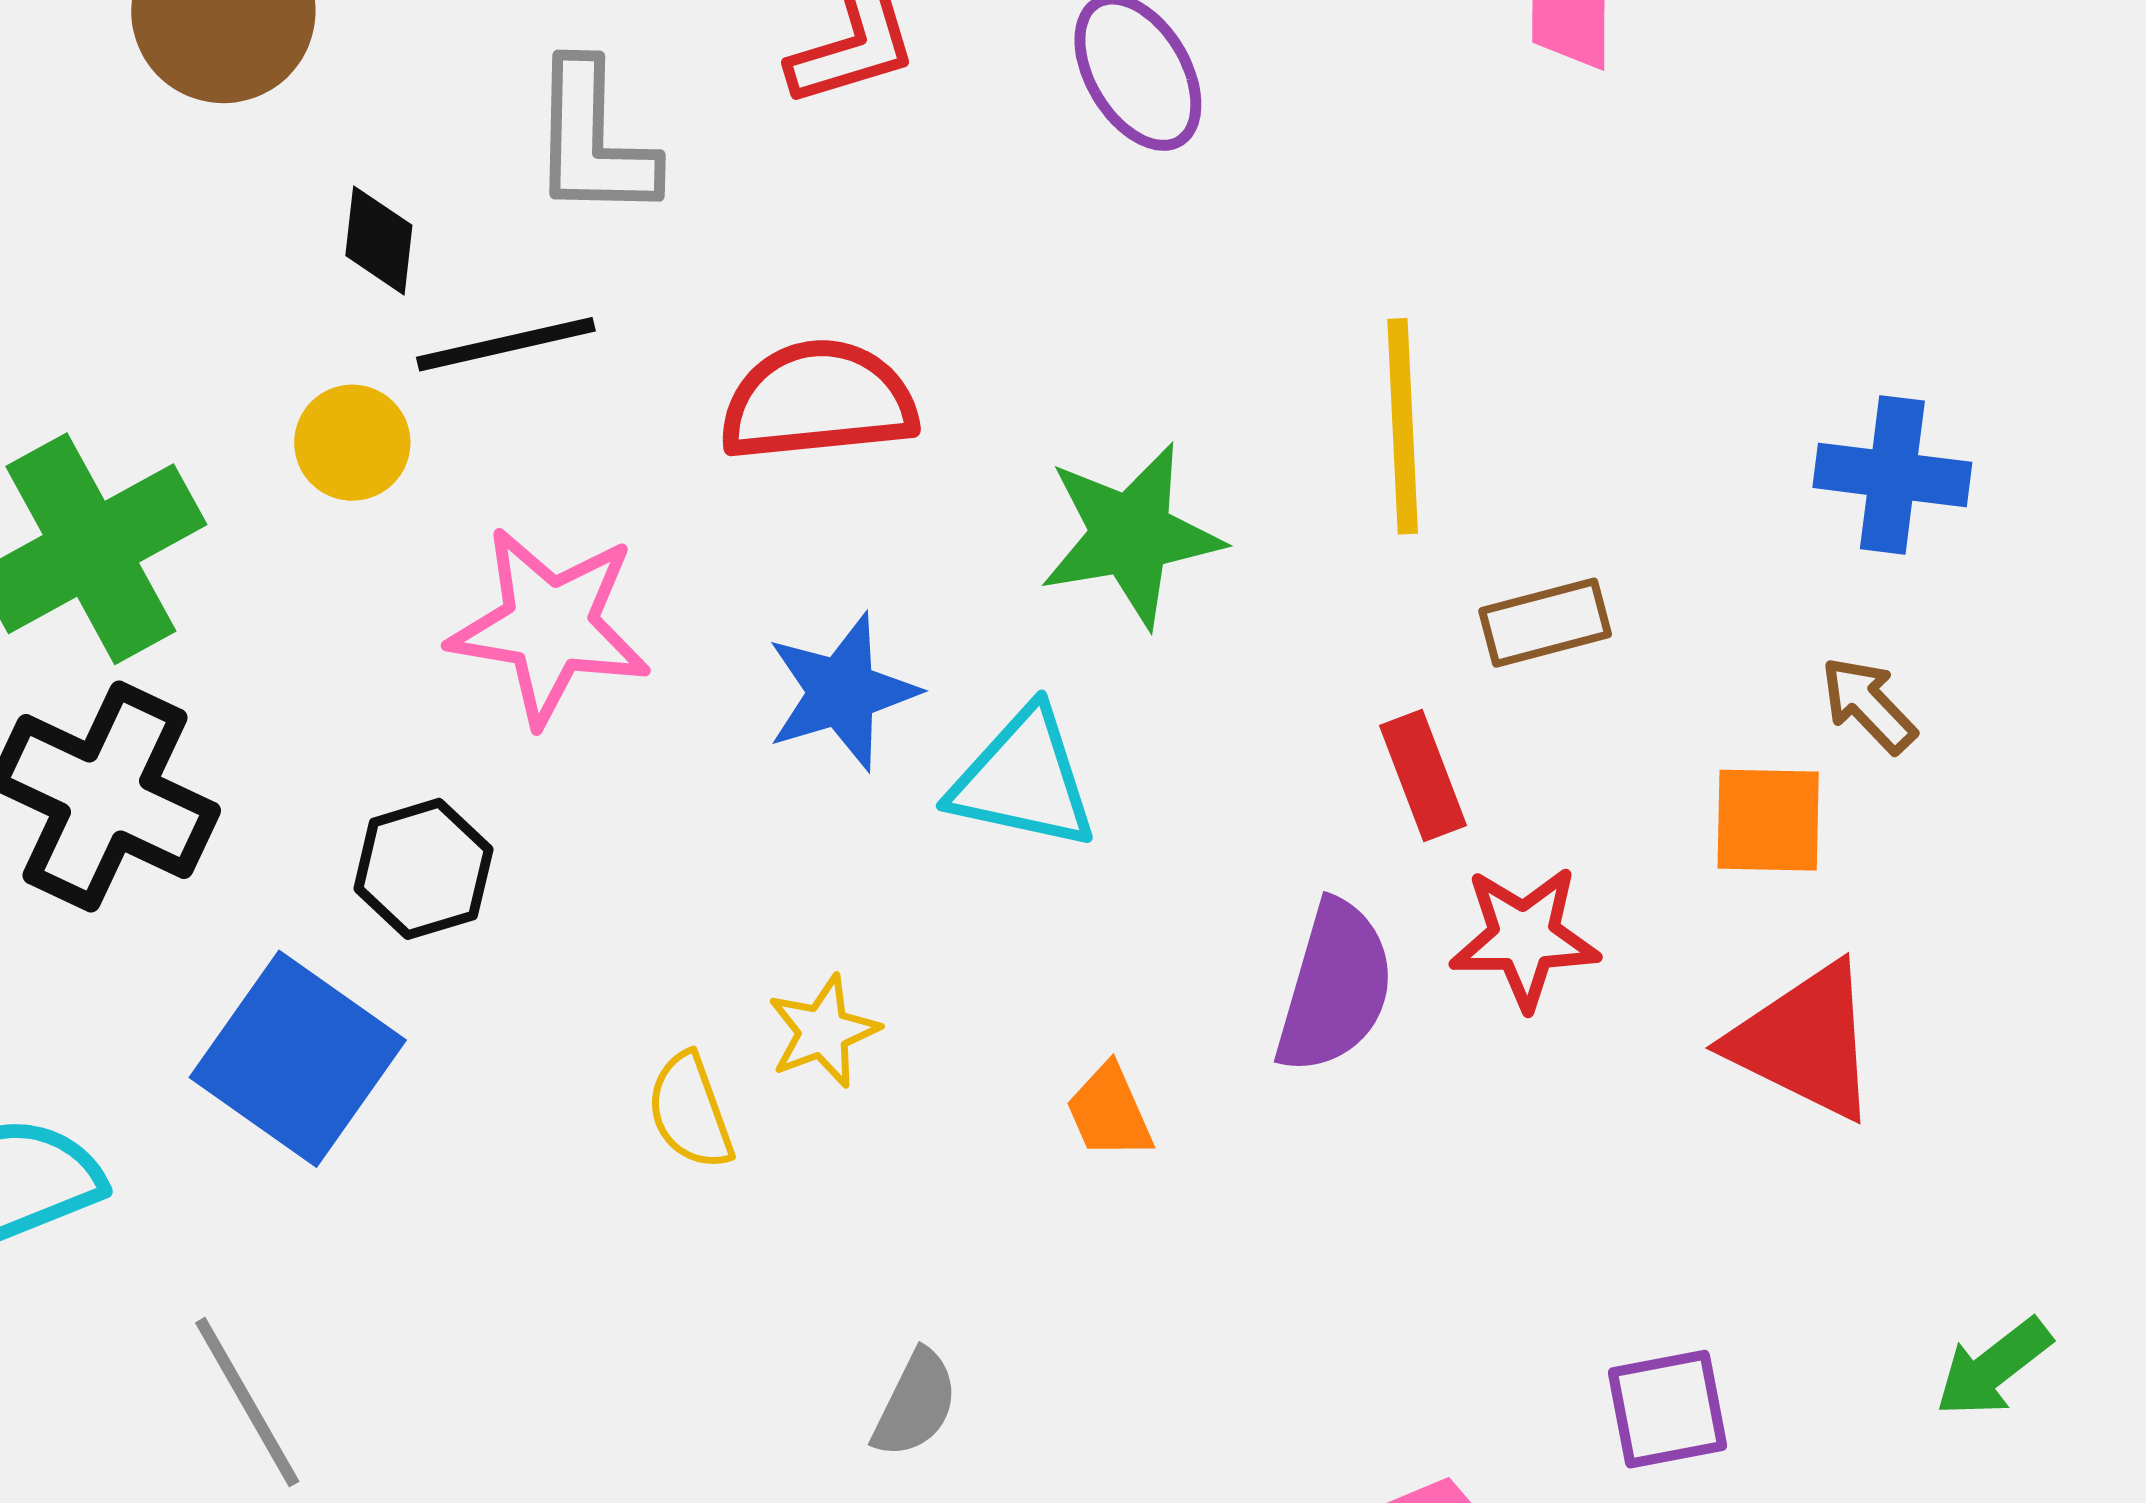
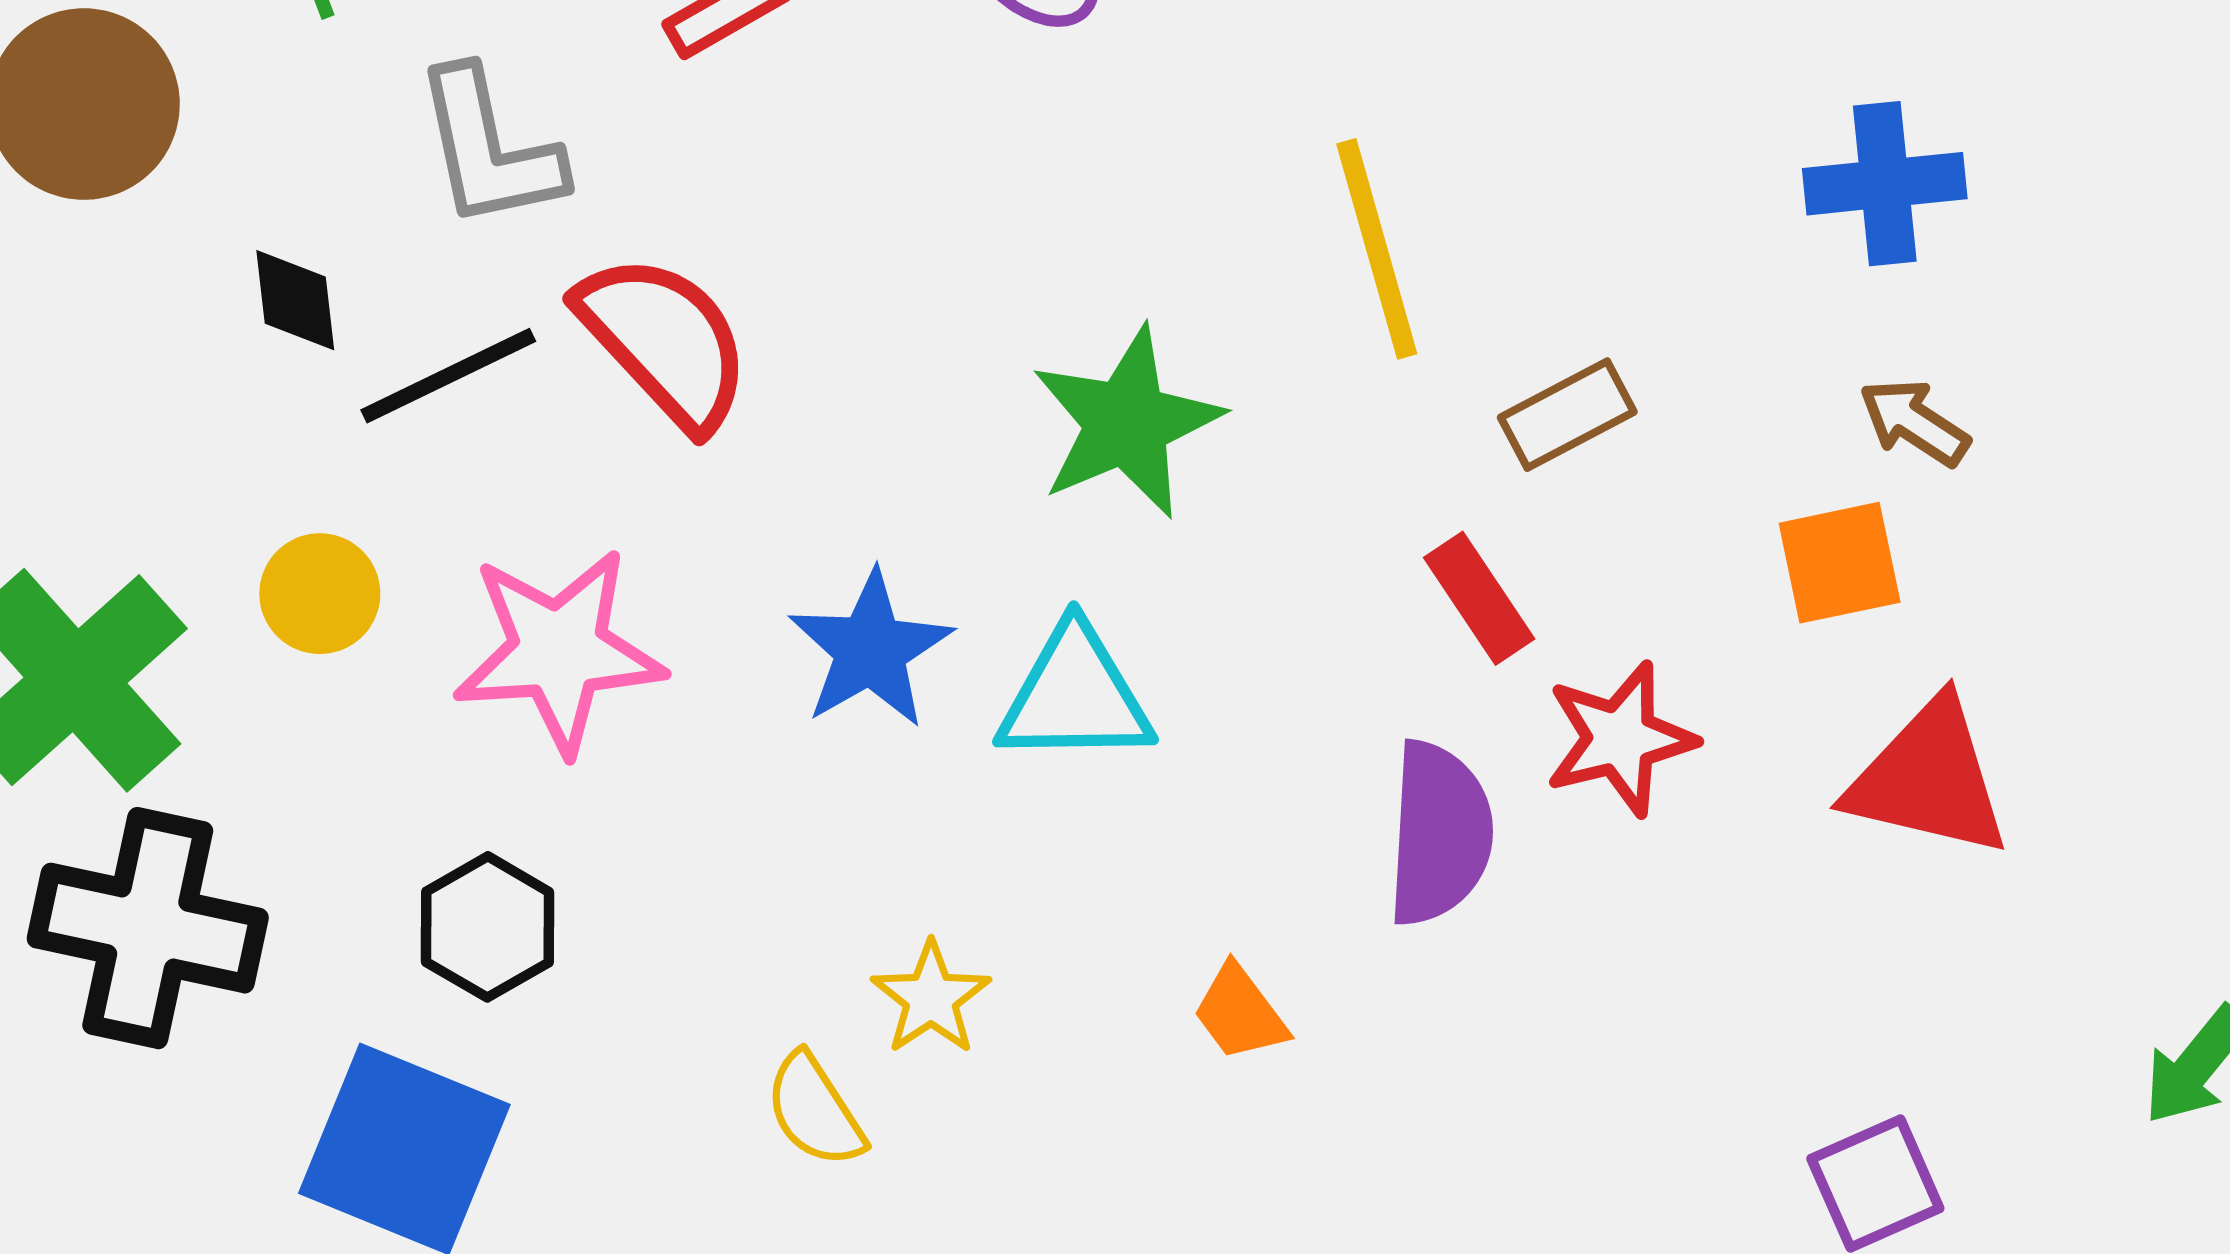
red semicircle: (818, 401) -> (664, 341), moved, turned 66
yellow circle: (352, 443) -> (320, 594), moved

